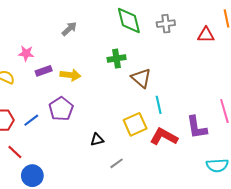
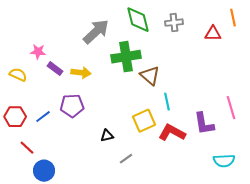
gray arrow: (69, 29) -> (96, 32), moved, size x1.8
green cross: (117, 59) -> (126, 57), size x1.6
purple rectangle: (44, 71) -> (55, 69), turned 56
purple pentagon: (61, 109) -> (72, 106), turned 30

